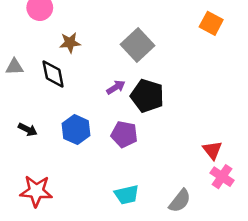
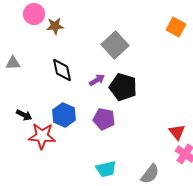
brown star: (70, 43) -> (55, 26), moved
black diamond: (53, 74) -> (62, 70), moved
red star: (36, 191) -> (42, 136), moved

